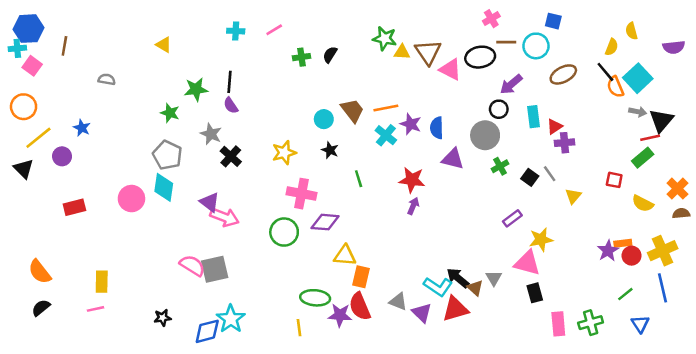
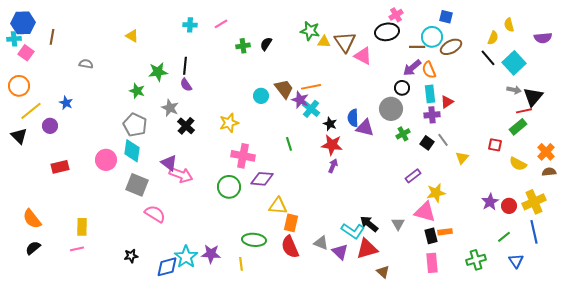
brown line: (506, 42) -> (417, 47), moved
black ellipse: (480, 57) -> (387, 32), moved
brown ellipse: (563, 74) -> (451, 47), moved
orange semicircle: (615, 87) -> (429, 70), moved
purple star: (411, 124) -> (300, 100), moved
blue semicircle: (437, 128) -> (353, 118), moved
purple cross: (565, 143) -> (432, 115), moved
black star: (330, 150) -> (330, 124), moved
orange rectangle: (623, 243) -> (445, 232), moved
gray square: (215, 269) -> (137, 185), moved, turned 35
brown triangle: (475, 288) -> (383, 272), moved
purple star: (340, 315) -> (211, 254), moved
pink rectangle: (558, 324) -> (432, 263), moved

